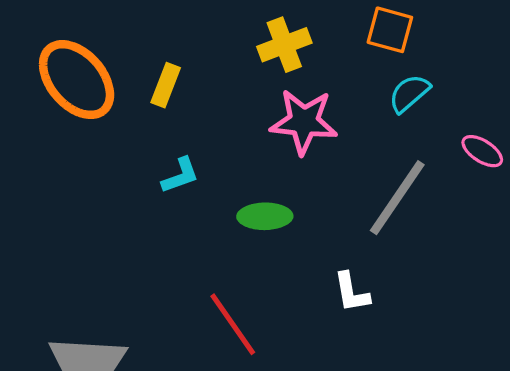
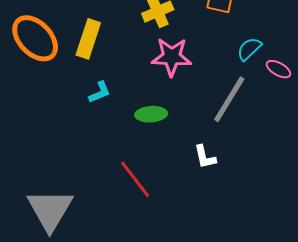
yellow rectangle: (166, 85) -> (88, 39), size x1.5
cyan semicircle: (409, 93) -> (249, 49), moved

